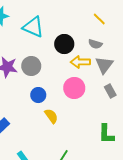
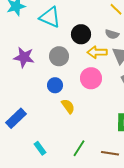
gray circle: (31, 66) -> (59, 56), moved

